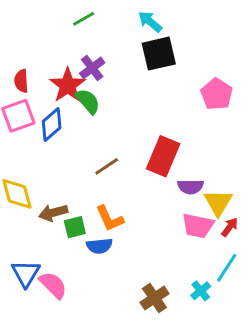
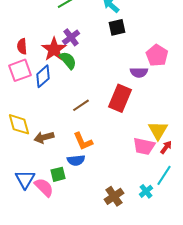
black square: (159, 54) -> (117, 27), size x0.7
purple semicircle: (191, 187) -> (139, 72), moved
green square: (75, 227) -> (58, 174), moved

